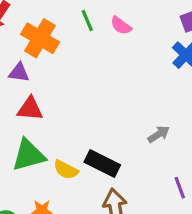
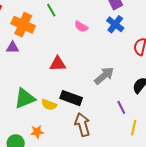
pink semicircle: (121, 26) -> (81, 27), moved
red triangle: (30, 109) -> (58, 64), moved
gray arrow: (159, 134) -> (104, 76), size x1.5

